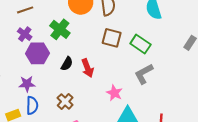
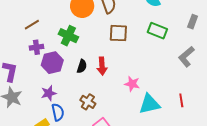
purple cross: (25, 34) -> (36, 47), turned -32
green rectangle: (140, 44) -> (157, 31), moved
red arrow: (88, 68) -> (102, 66), turned 30
gray L-shape: (144, 74) -> (186, 57), moved

